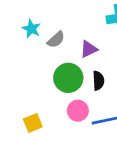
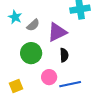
purple triangle: (89, 49) -> (57, 32), size x1.5
green circle: (68, 78) -> (31, 53), moved

